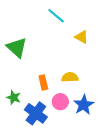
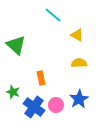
yellow semicircle: (70, 77) -> (79, 63), moved
pink circle: (60, 102) -> (56, 105), moved

